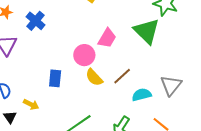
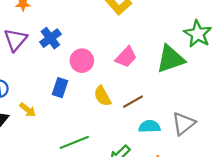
blue cross: (35, 21) -> (50, 38), moved
green triangle: (147, 31) -> (171, 59), turned 44
pink circle: (84, 55) -> (82, 61), moved

